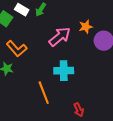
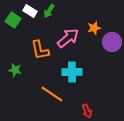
orange L-shape: (17, 49) -> (40, 50), moved, turned 30
orange line: (44, 93) -> (52, 94), turned -35

